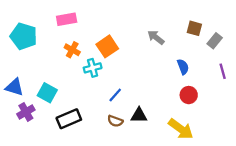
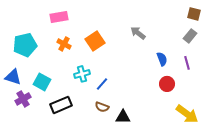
brown square: (194, 28) -> (194, 14), moved
cyan pentagon: (24, 36) -> (25, 45), moved, turned -30
cyan cross: (93, 68) -> (82, 74), moved
purple line: (223, 71) -> (187, 63), moved
black triangle: (139, 115) -> (123, 117), moved
yellow arrow: (181, 129) -> (187, 114), moved

